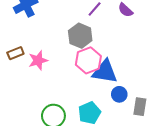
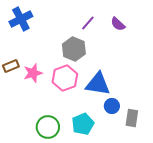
pink hexagon: (88, 60) -> (65, 78), moved

